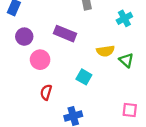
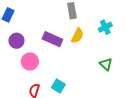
yellow semicircle: (105, 51) -> (77, 36), moved, turned -56
cyan square: (84, 77) -> (58, 86), moved

